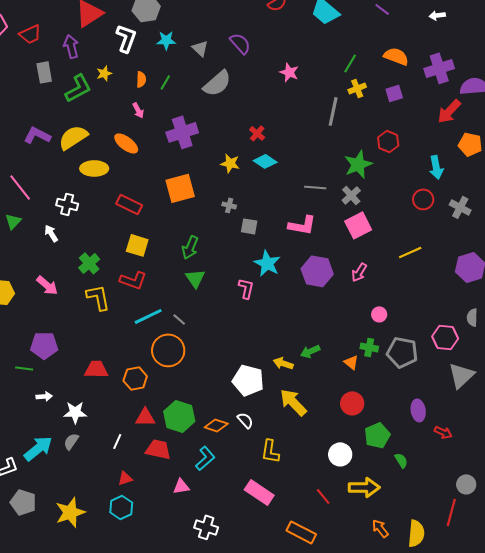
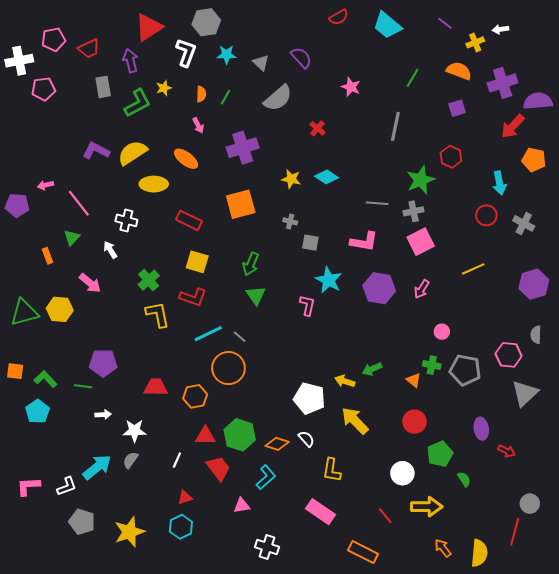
yellow cross: (357, 88) -> (475, 42), moved
red cross: (257, 133) -> (317, 128), moved
gray cross: (351, 195) -> (414, 211), turned 30
pink arrow: (47, 285) -> (90, 283), moved
red trapezoid: (158, 449) -> (218, 468), turned 40

